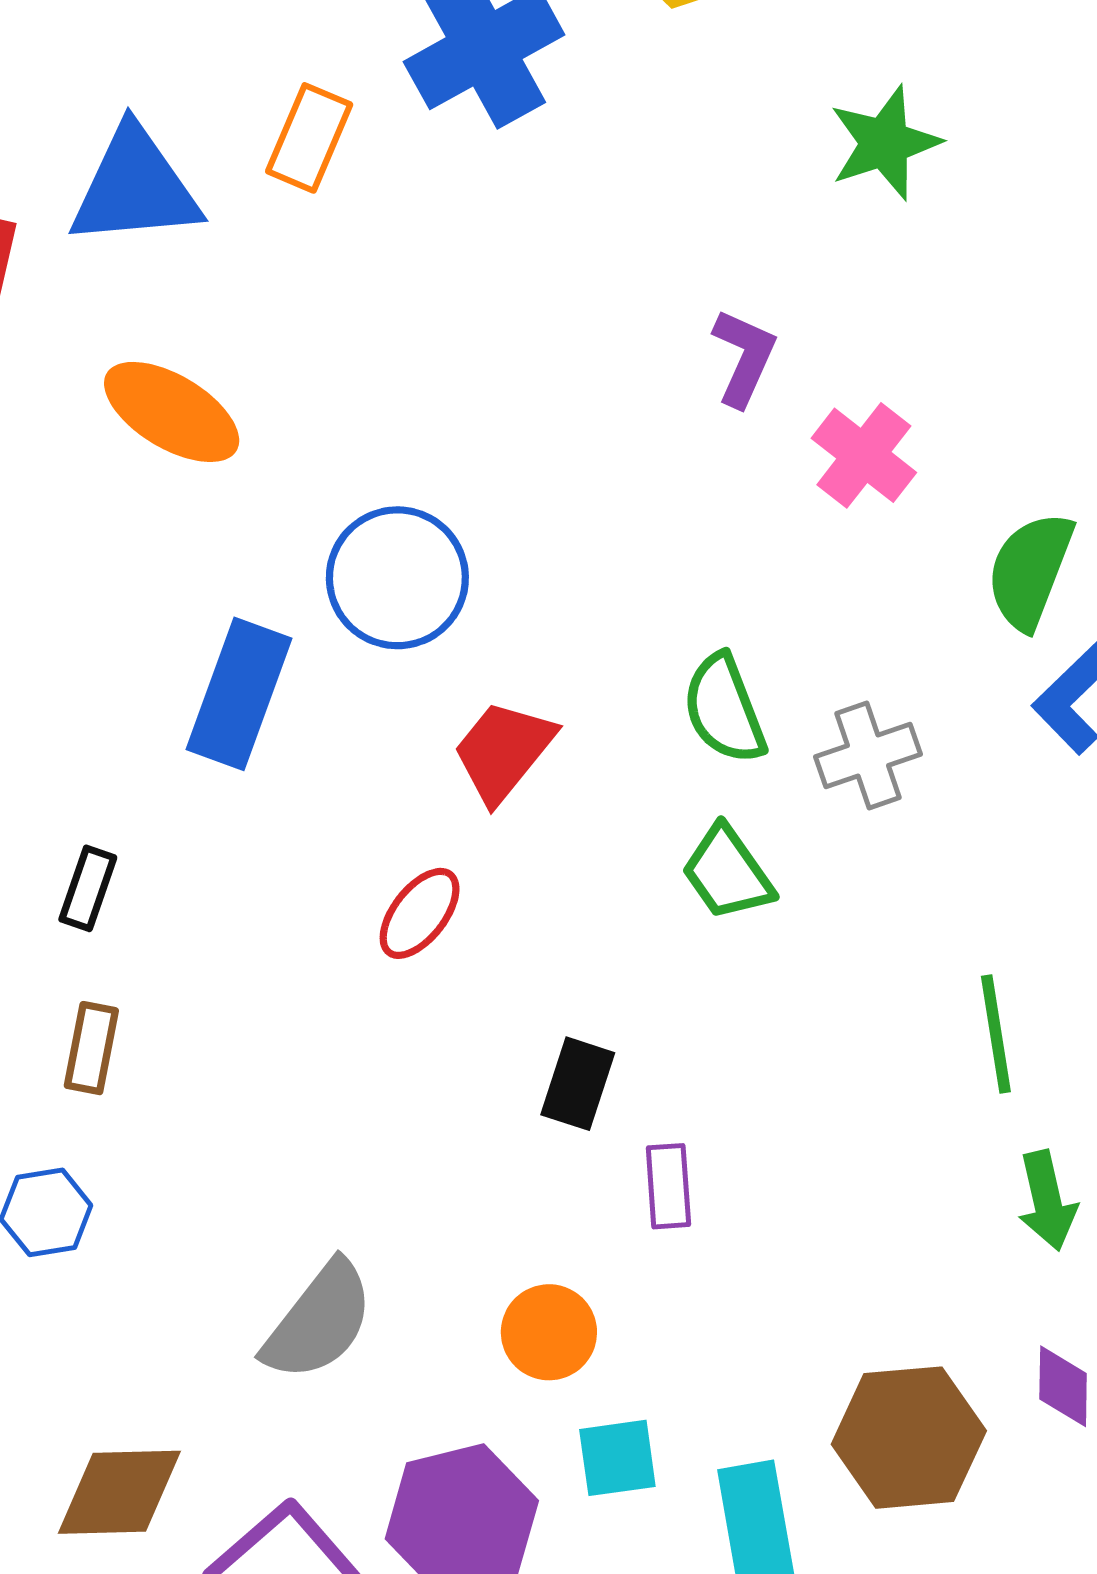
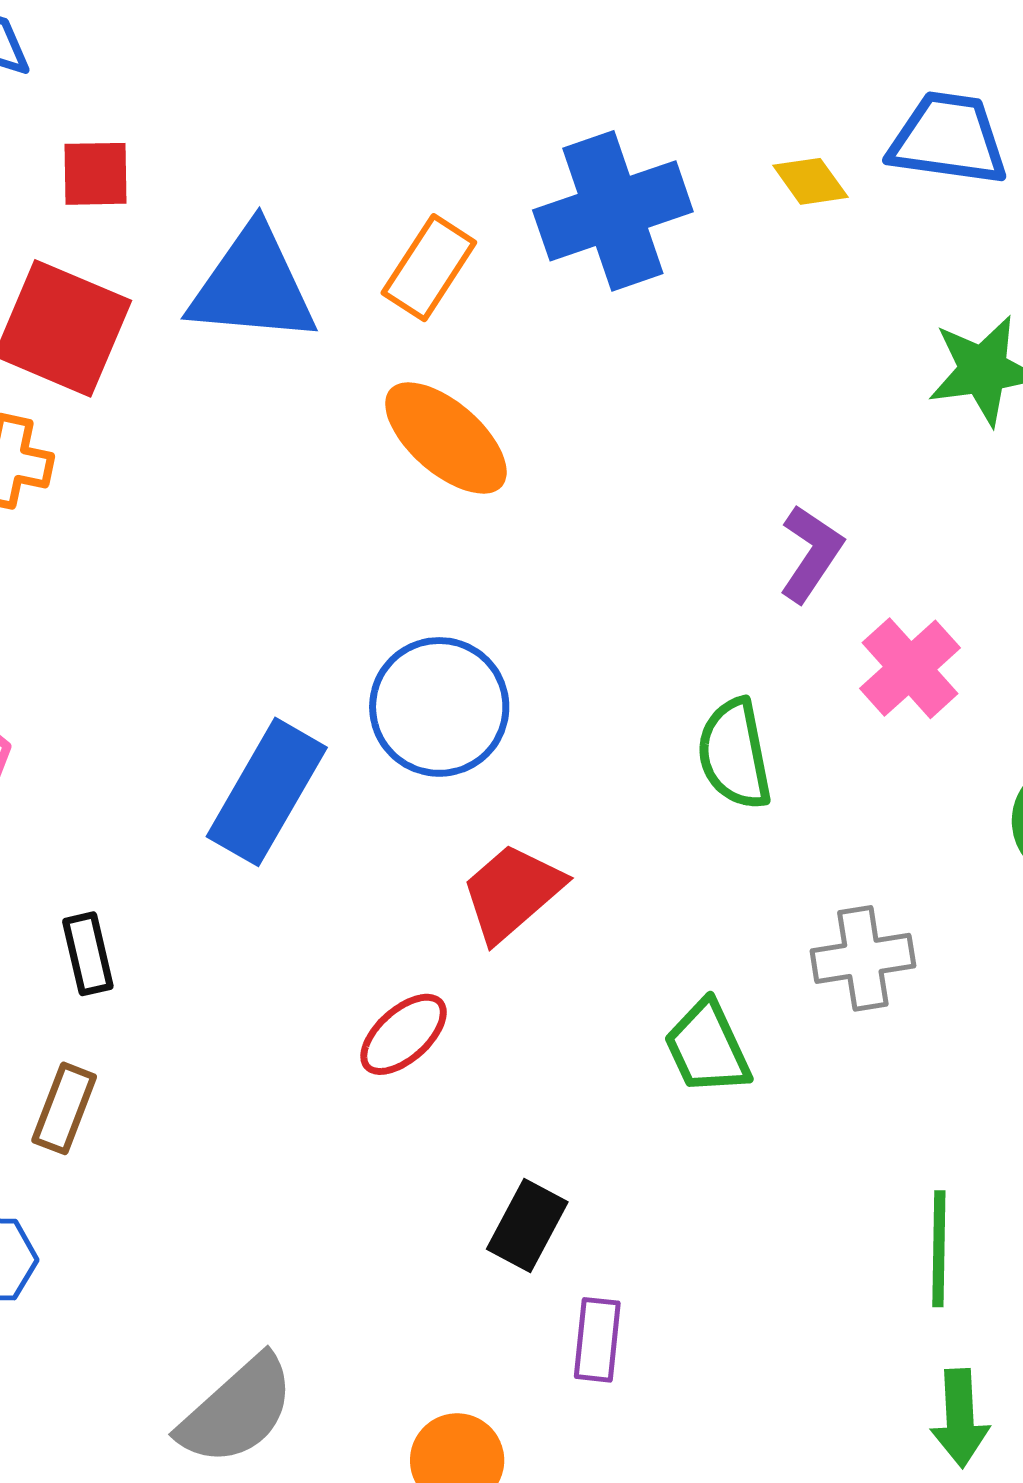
orange ellipse: (172, 412) -> (446, 438), moved
green semicircle: (724, 709) -> (734, 754), moved
black rectangle: (88, 888) -> (88, 954), turned -42

